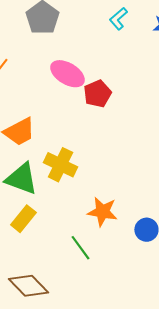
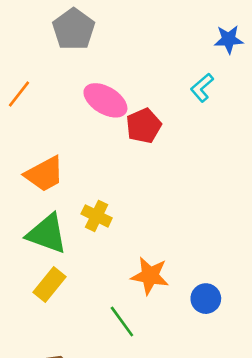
cyan L-shape: (118, 19) -> (202, 88), moved
yellow cross: (60, 165) -> (97, 216), size x0.7

